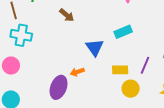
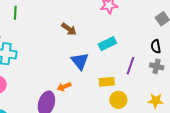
brown arrow: (67, 15) -> (69, 29), moved
purple line: (145, 65) -> (130, 66), moved

